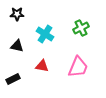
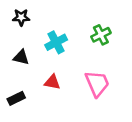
cyan cross: (45, 34) -> (56, 42), turned 30
pink trapezoid: (78, 67) -> (97, 83), turned -45

